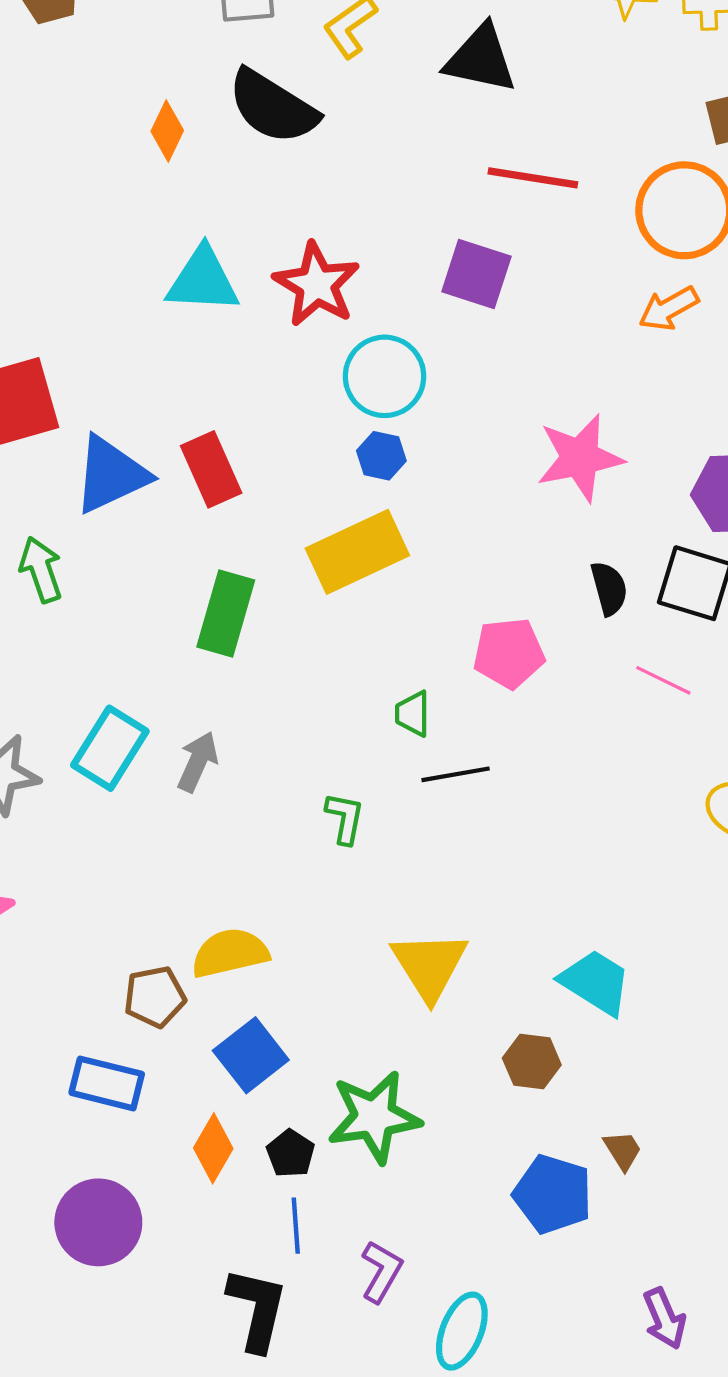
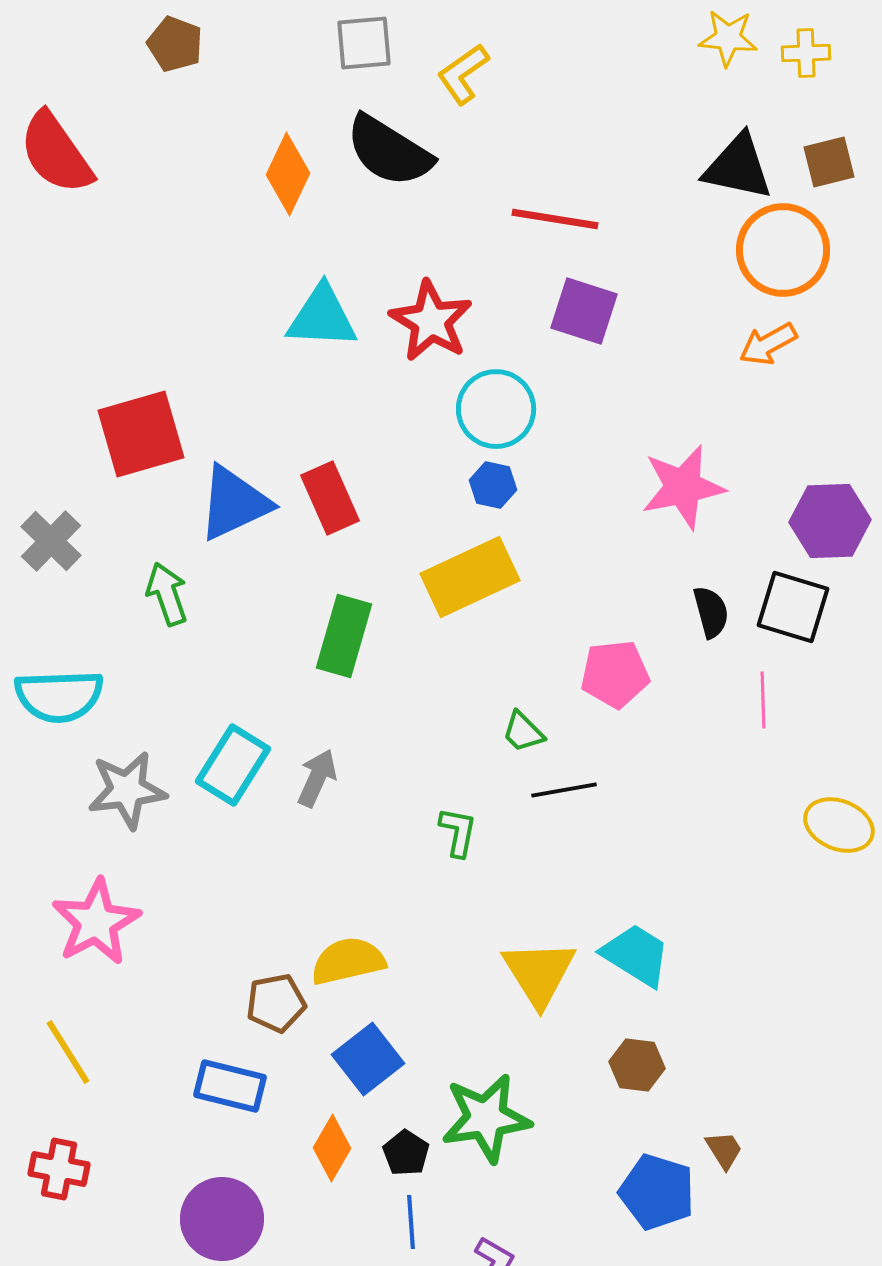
black triangle: (481, 59) -> (738, 167), moved
orange diamond: (167, 131) -> (288, 174), size x1.4
red line: (533, 178) -> (555, 219), moved
pink line: (663, 680) -> (763, 700), turned 62
green trapezoid: (413, 714) -> (523, 732), turned -45
cyan trapezoid: (596, 982) -> (636, 955), moved

